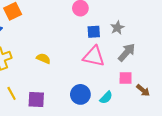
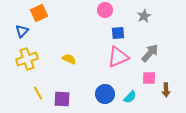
gray star: (117, 28) -> (144, 16), moved
pink triangle: (94, 56) -> (118, 57), turned -35
brown arrow: (143, 90) -> (166, 90), turned 48

